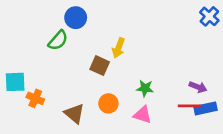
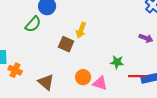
purple arrow: (198, 87) -> (146, 38), moved
green star: (145, 88) -> (117, 62), moved
orange circle: (108, 103) -> (83, 77), moved

